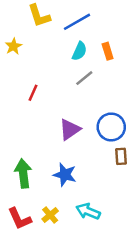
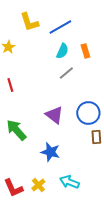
red line: (33, 93) -> (10, 85), moved, turned -40
purple triangle: (70, 129) -> (54, 115), turned -48
green arrow: (23, 173) -> (16, 130), moved, turned -35

